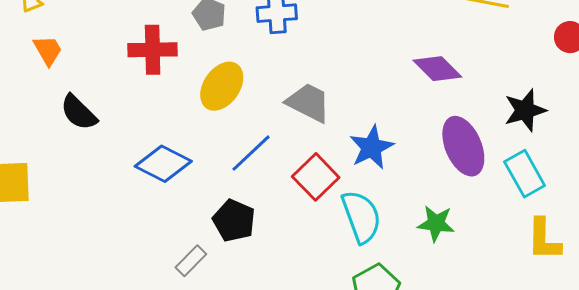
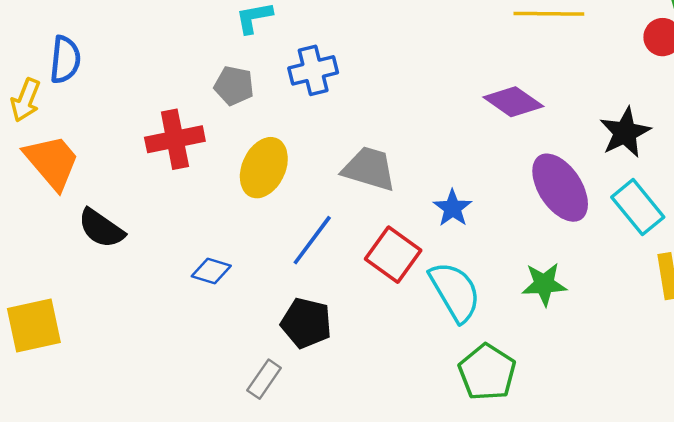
orange trapezoid: (48, 50) -> (52, 162), size x1.6
blue star: (372, 147) -> (453, 208), size x0.7
blue diamond: (163, 164) -> (211, 271), size x0.6

